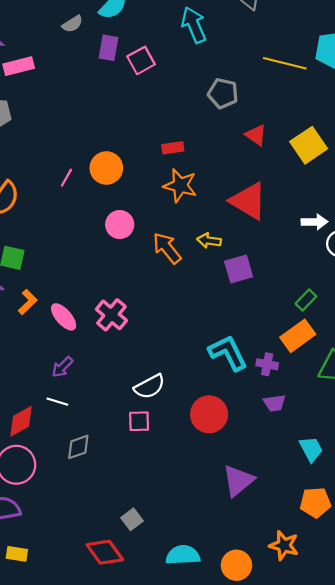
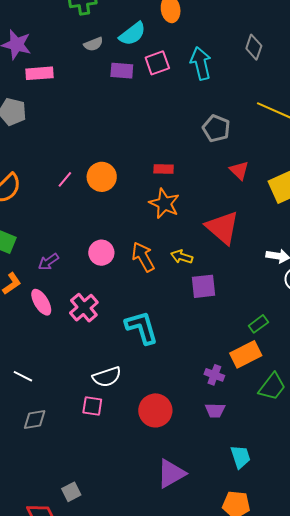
purple rectangle: (109, 48) -> (122, 71), turned 75
pink square: (141, 60) -> (157, 63), moved
pink circle: (120, 225) -> (101, 253), moved
cyan L-shape: (228, 353) -> (142, 327), moved
purple arrow: (62, 367) -> (48, 262), moved

